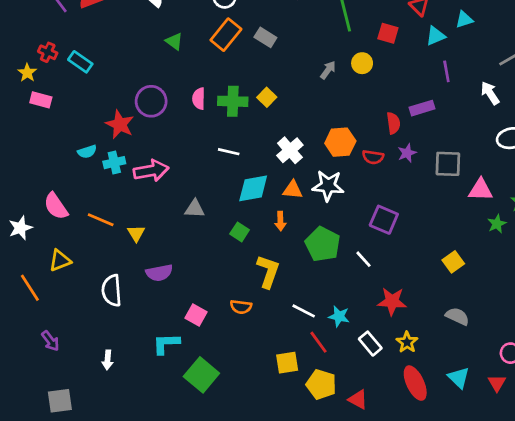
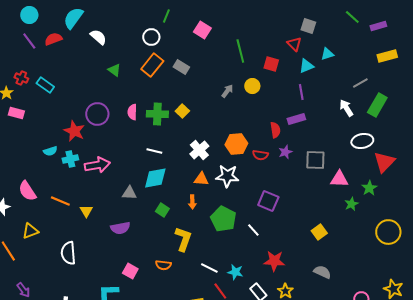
purple line: (446, 71) -> (301, 92), moved
cyan diamond: (253, 188) -> (155, 178), moved
purple semicircle: (159, 273) -> (120, 228), moved

